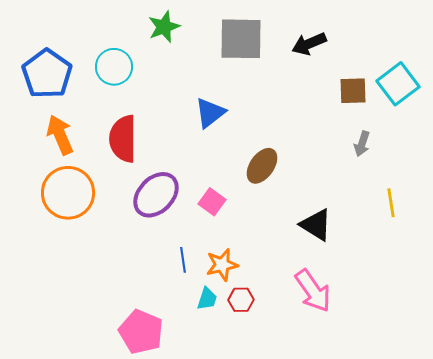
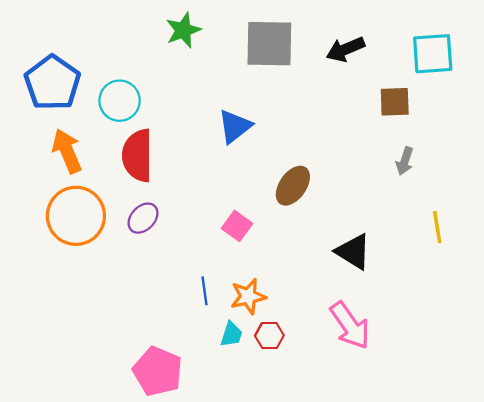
cyan circle: (114, 67) -> (120, 101), moved
cyan square: (398, 84) -> (433, 54), moved, turned 33
purple ellipse: (156, 195) -> (143, 218), moved, size x0.6

